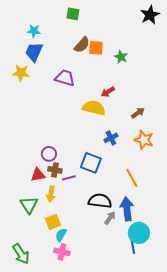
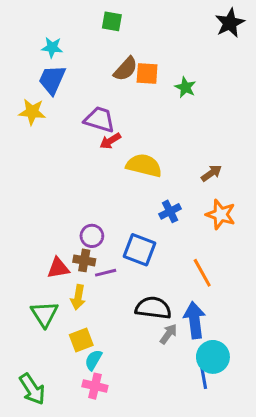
red arrow: (108, 92) -> (110, 141), moved
purple circle: (49, 154) -> (92, 236), moved

